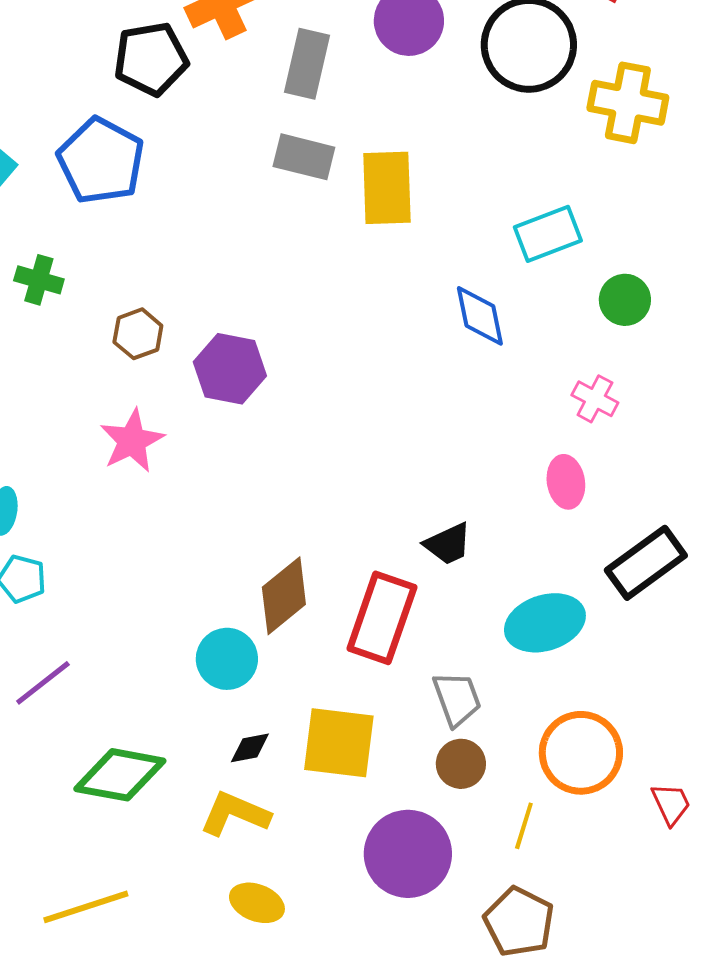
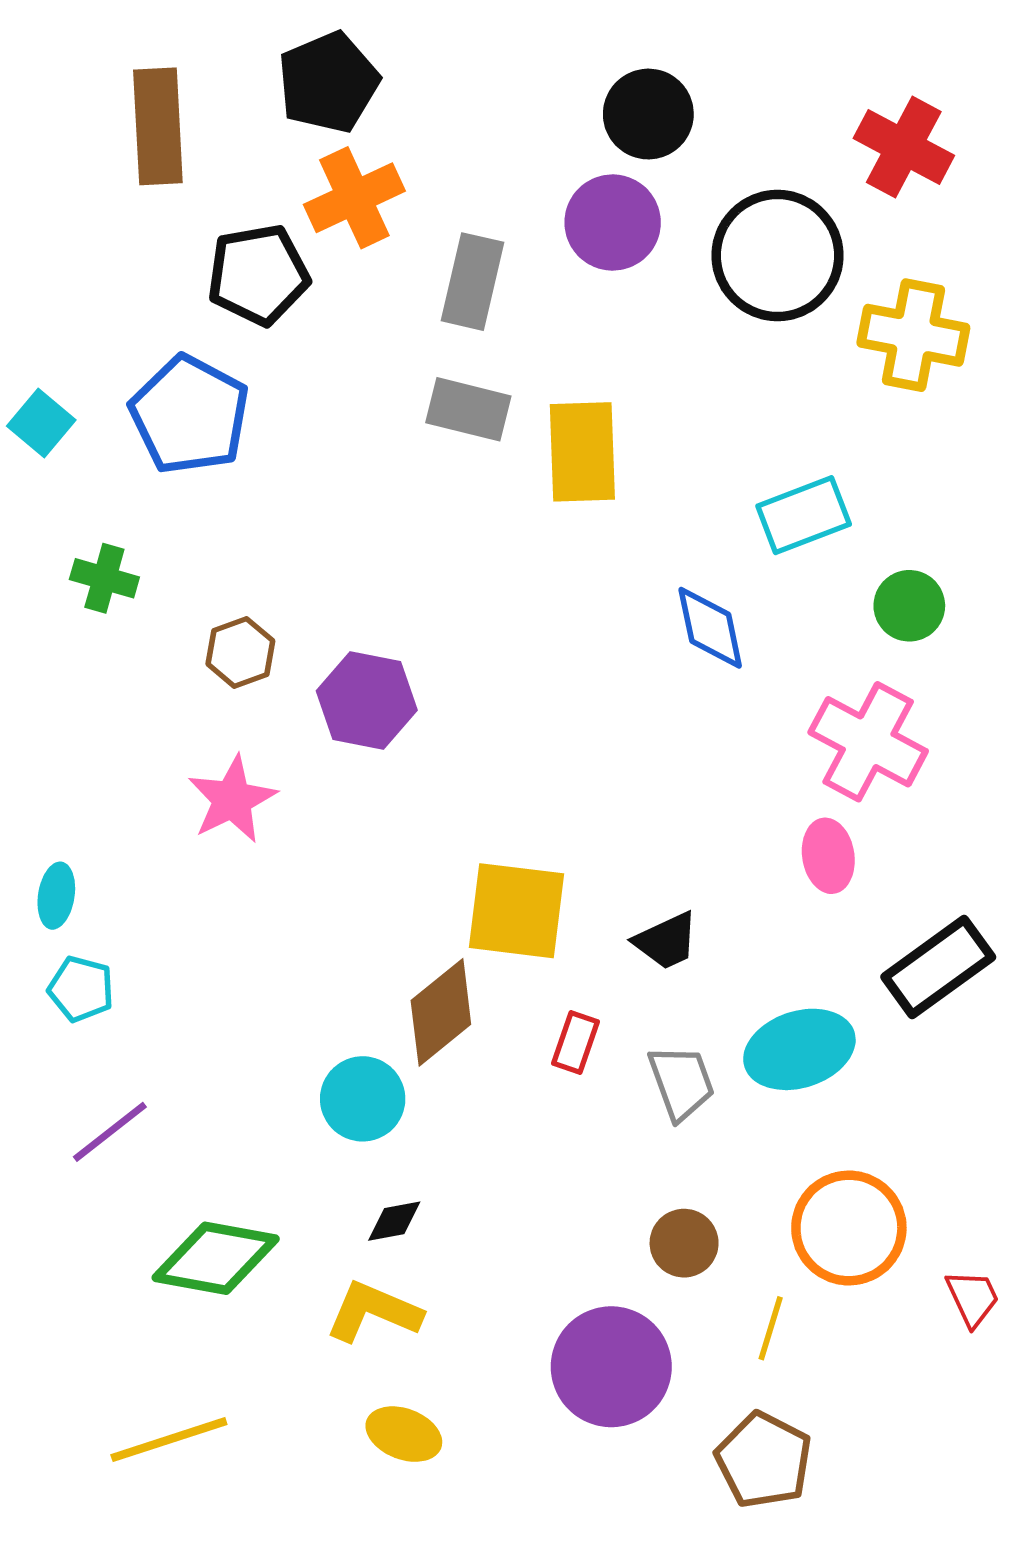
pink cross: (595, 399) -> (868, 742), size x1.8
red rectangle: (382, 618) -> (576, 1043), size x0.5
gray trapezoid: (457, 699) -> (681, 1082), moved
yellow square: (339, 743) -> (516, 911), moved

